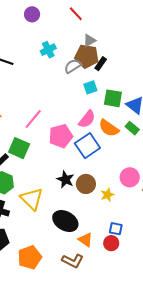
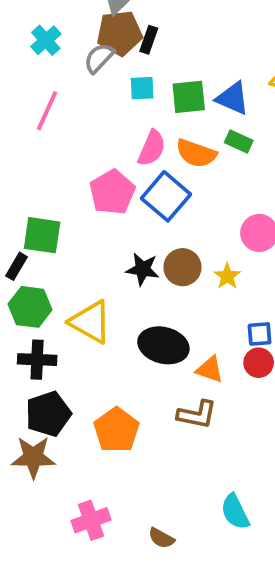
cyan square: (90, 87) -> (142, 88), turned 32
pink line: (33, 119) -> (47, 111), moved

